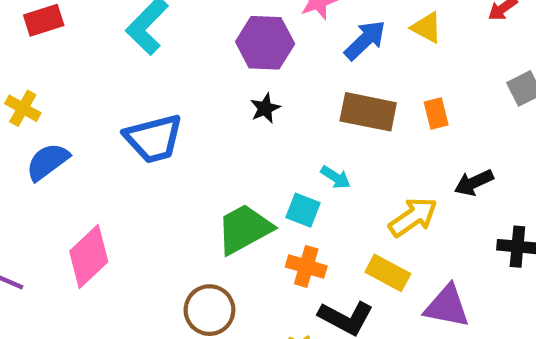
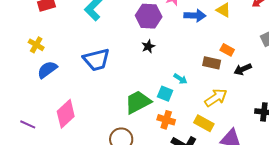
blue arrow: (365, 40) -> (195, 16), turned 45
brown rectangle: (368, 112) -> (212, 63), moved, size x0.7
orange rectangle: (436, 113) -> (227, 50), turned -48
black arrow: (474, 183) -> (243, 69), moved

